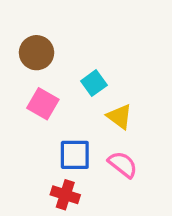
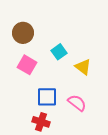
yellow triangle: (120, 117) -> (83, 67), moved

